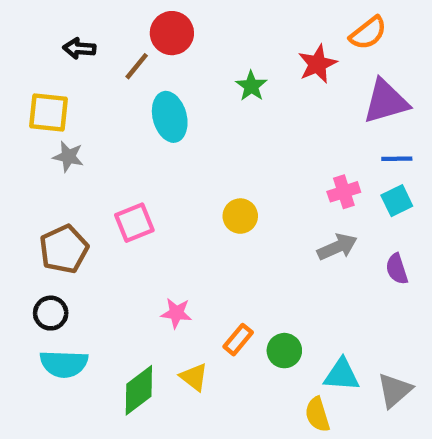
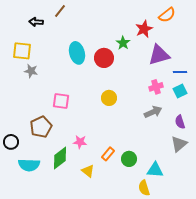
red circle: (172, 33) -> (104, 58), moved
brown line: (137, 66) -> (60, 11), moved
green star: (251, 86) -> (123, 43), moved
purple triangle: (386, 101) -> (159, 55), moved
pink square: (134, 223) -> (61, 101), turned 30
brown pentagon: (64, 249) -> (41, 127), moved
black circle: (51, 313) -> (11, 142), moved
green diamond: (139, 390) -> (60, 158), moved
gray triangle: (395, 390) -> (179, 144), moved

